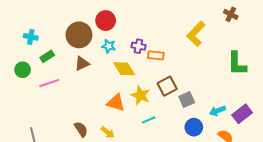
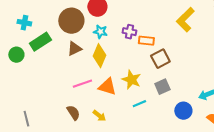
green rectangle: (47, 56) -> (40, 42), size x1.5
yellow diamond: (124, 69) -> (99, 56), moved, turned 55
pink line: (49, 83) -> (82, 84), moved
brown square: (167, 86) -> (160, 59), moved
gray square: (187, 99) -> (162, 87), moved

